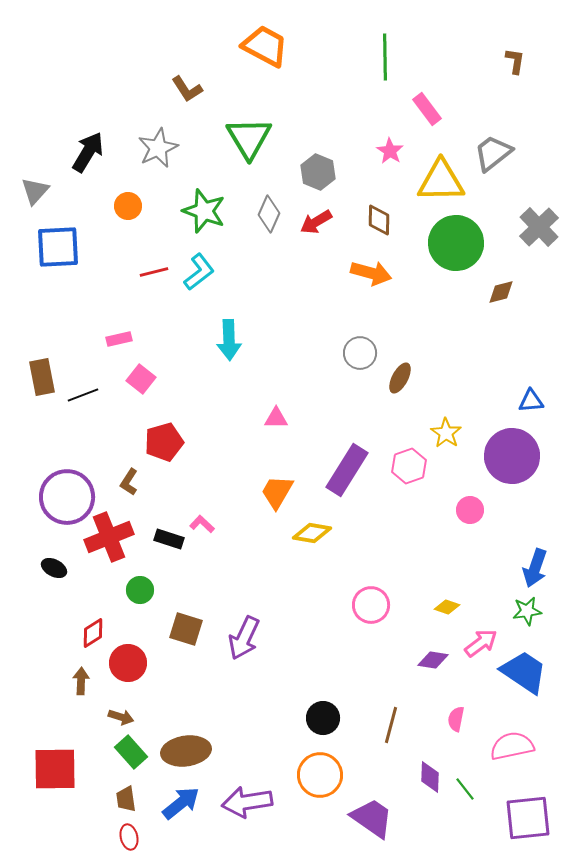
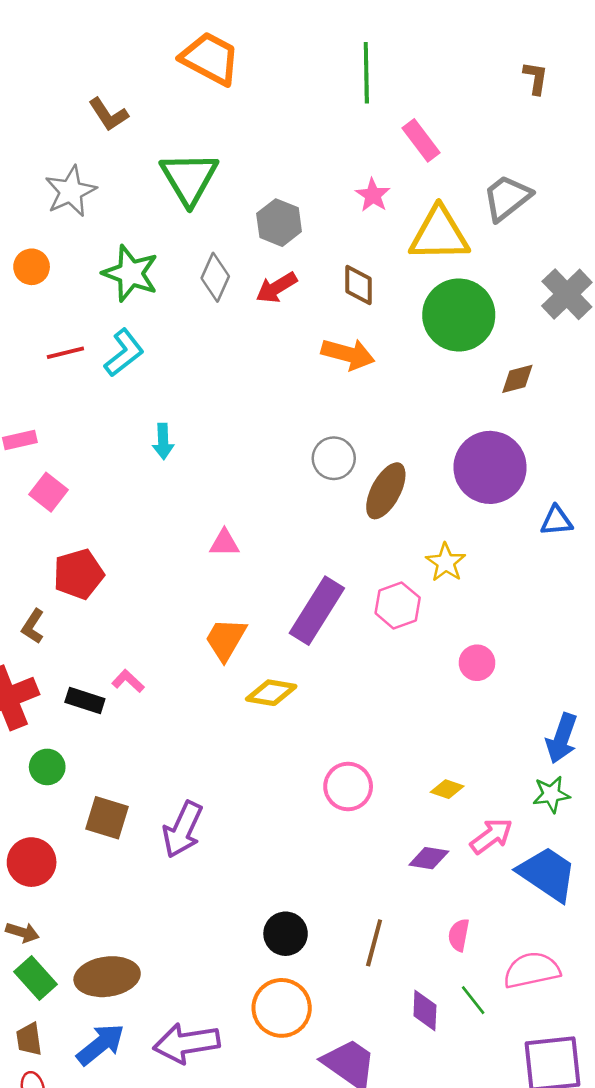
cyan arrow: (229, 340) -> (163, 441), size x0.7
brown ellipse: (400, 378) -> (386, 491), size x1.4
purple circle: (512, 456) -> (490, 467), moved
green line: (465, 789) -> (473, 1000), moved

